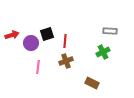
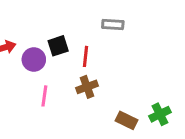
gray rectangle: (110, 31) -> (113, 25), moved
green cross: (103, 52) -> (160, 114), moved

